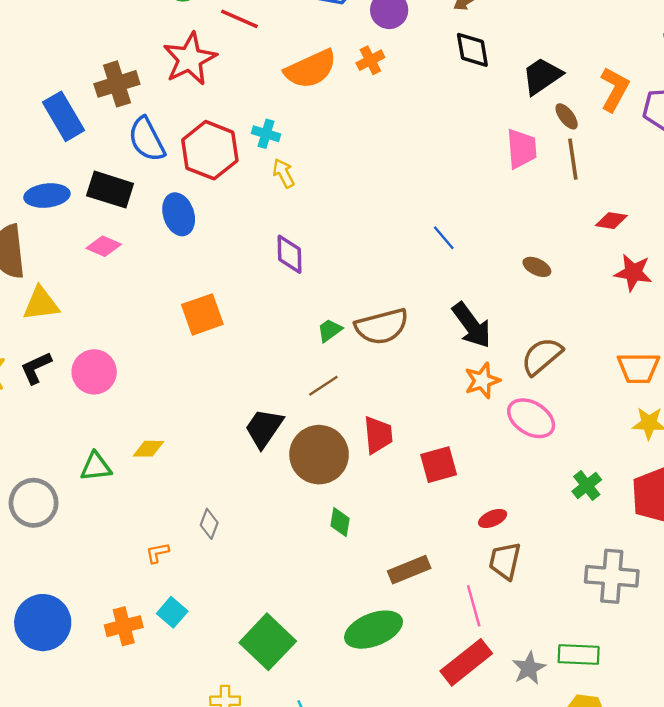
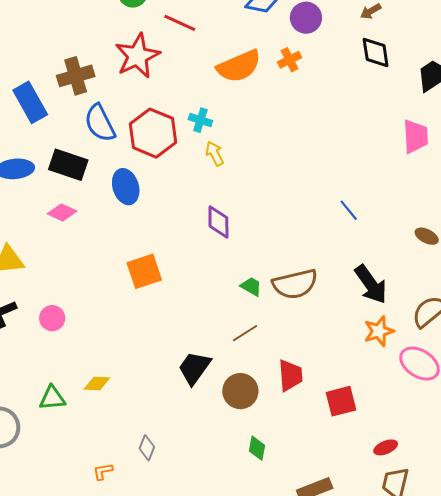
green trapezoid: (330, 330) -> (251, 287), turned 65
pink circle: (94, 372) -> (52, 318), size x0.7
brown circle: (319, 455) -> (240, 391), size x0.7

